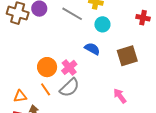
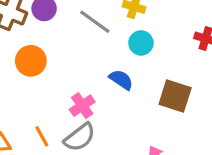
brown square: (127, 56) -> (175, 96), turned 30
orange circle: (47, 67) -> (31, 61), moved

